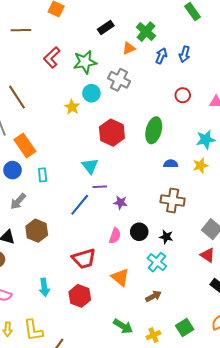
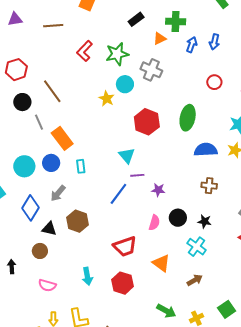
green cross: (146, 32) -> (176, 21), turned -36
blue semicircle: (171, 164) -> (206, 150), size x1.6
brown cross: (173, 200) -> (209, 186), size x0.7

